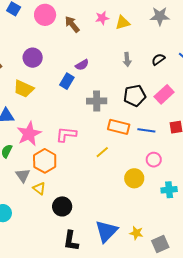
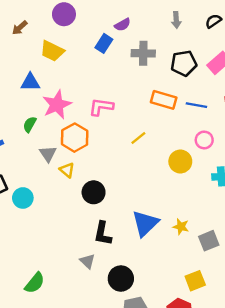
gray cross: (97, 101) -> (143, 53), moved
yellow line: (102, 152) -> (138, 138), moved

